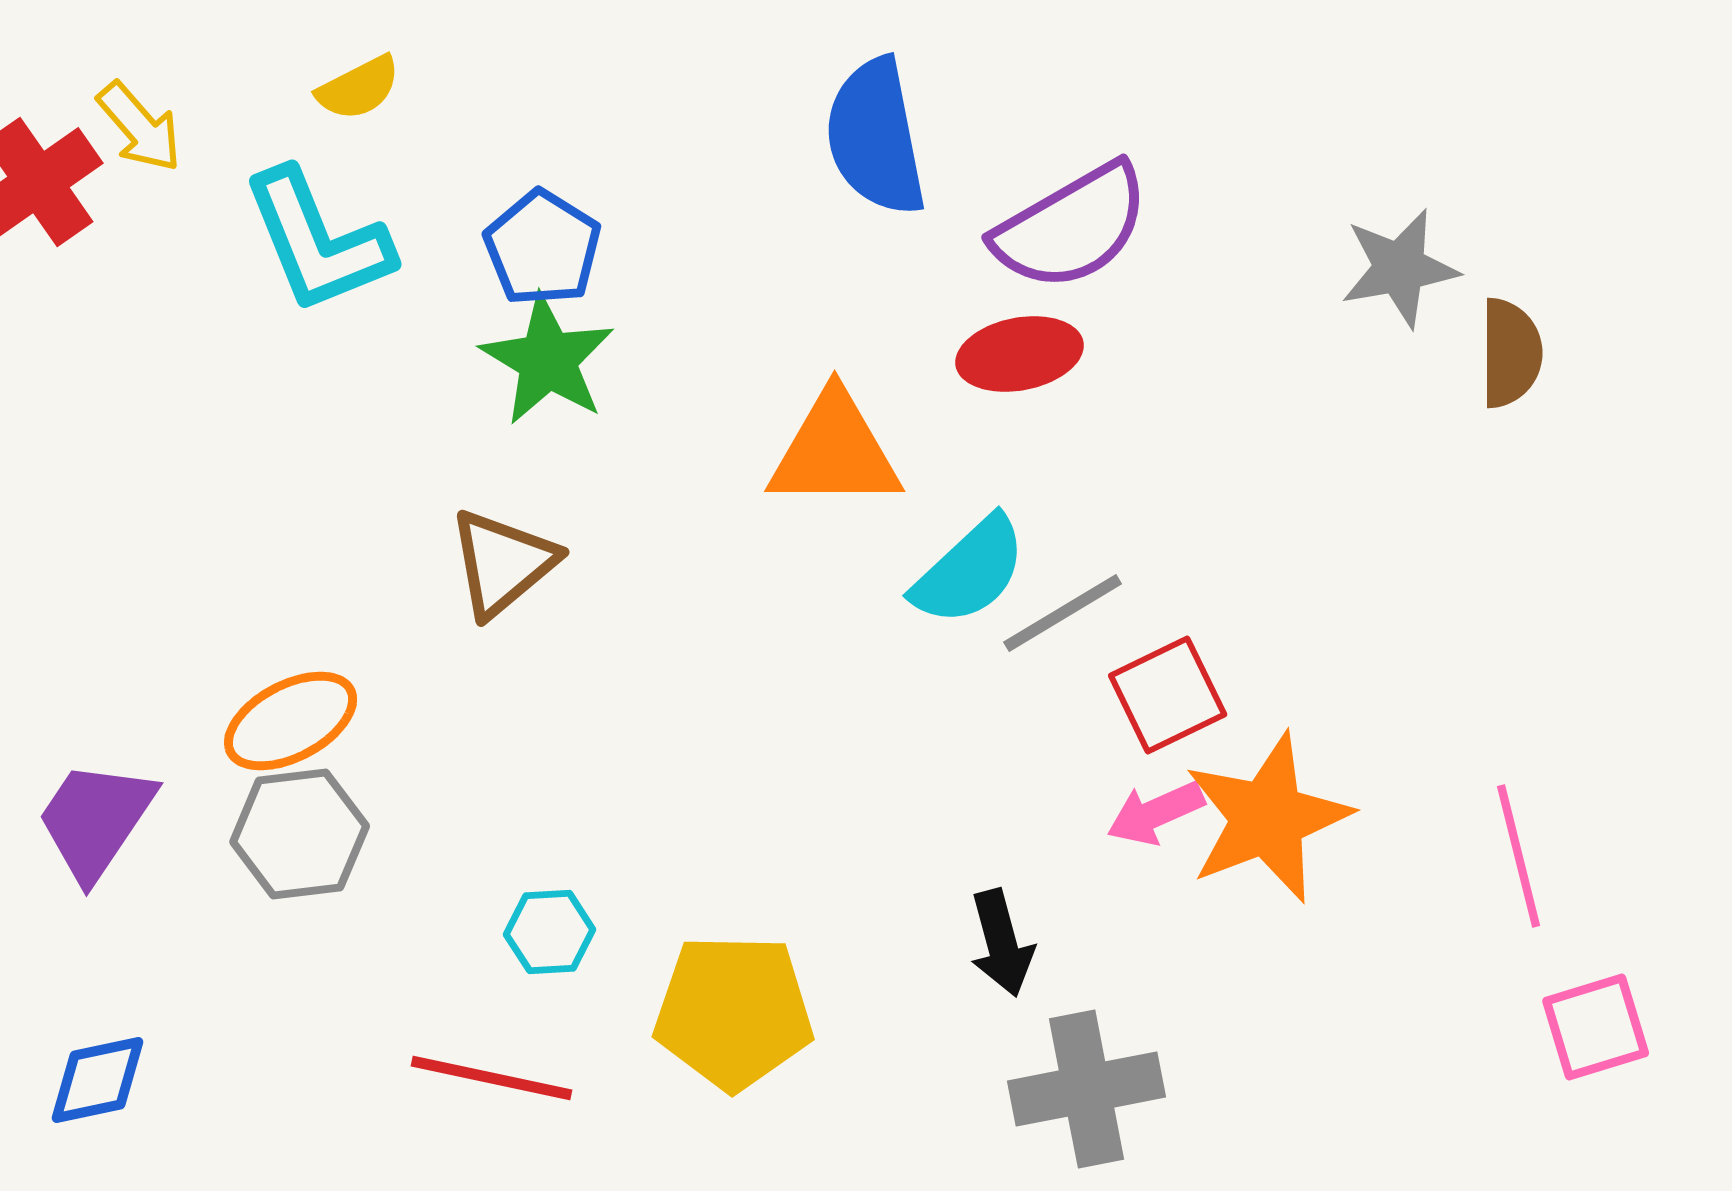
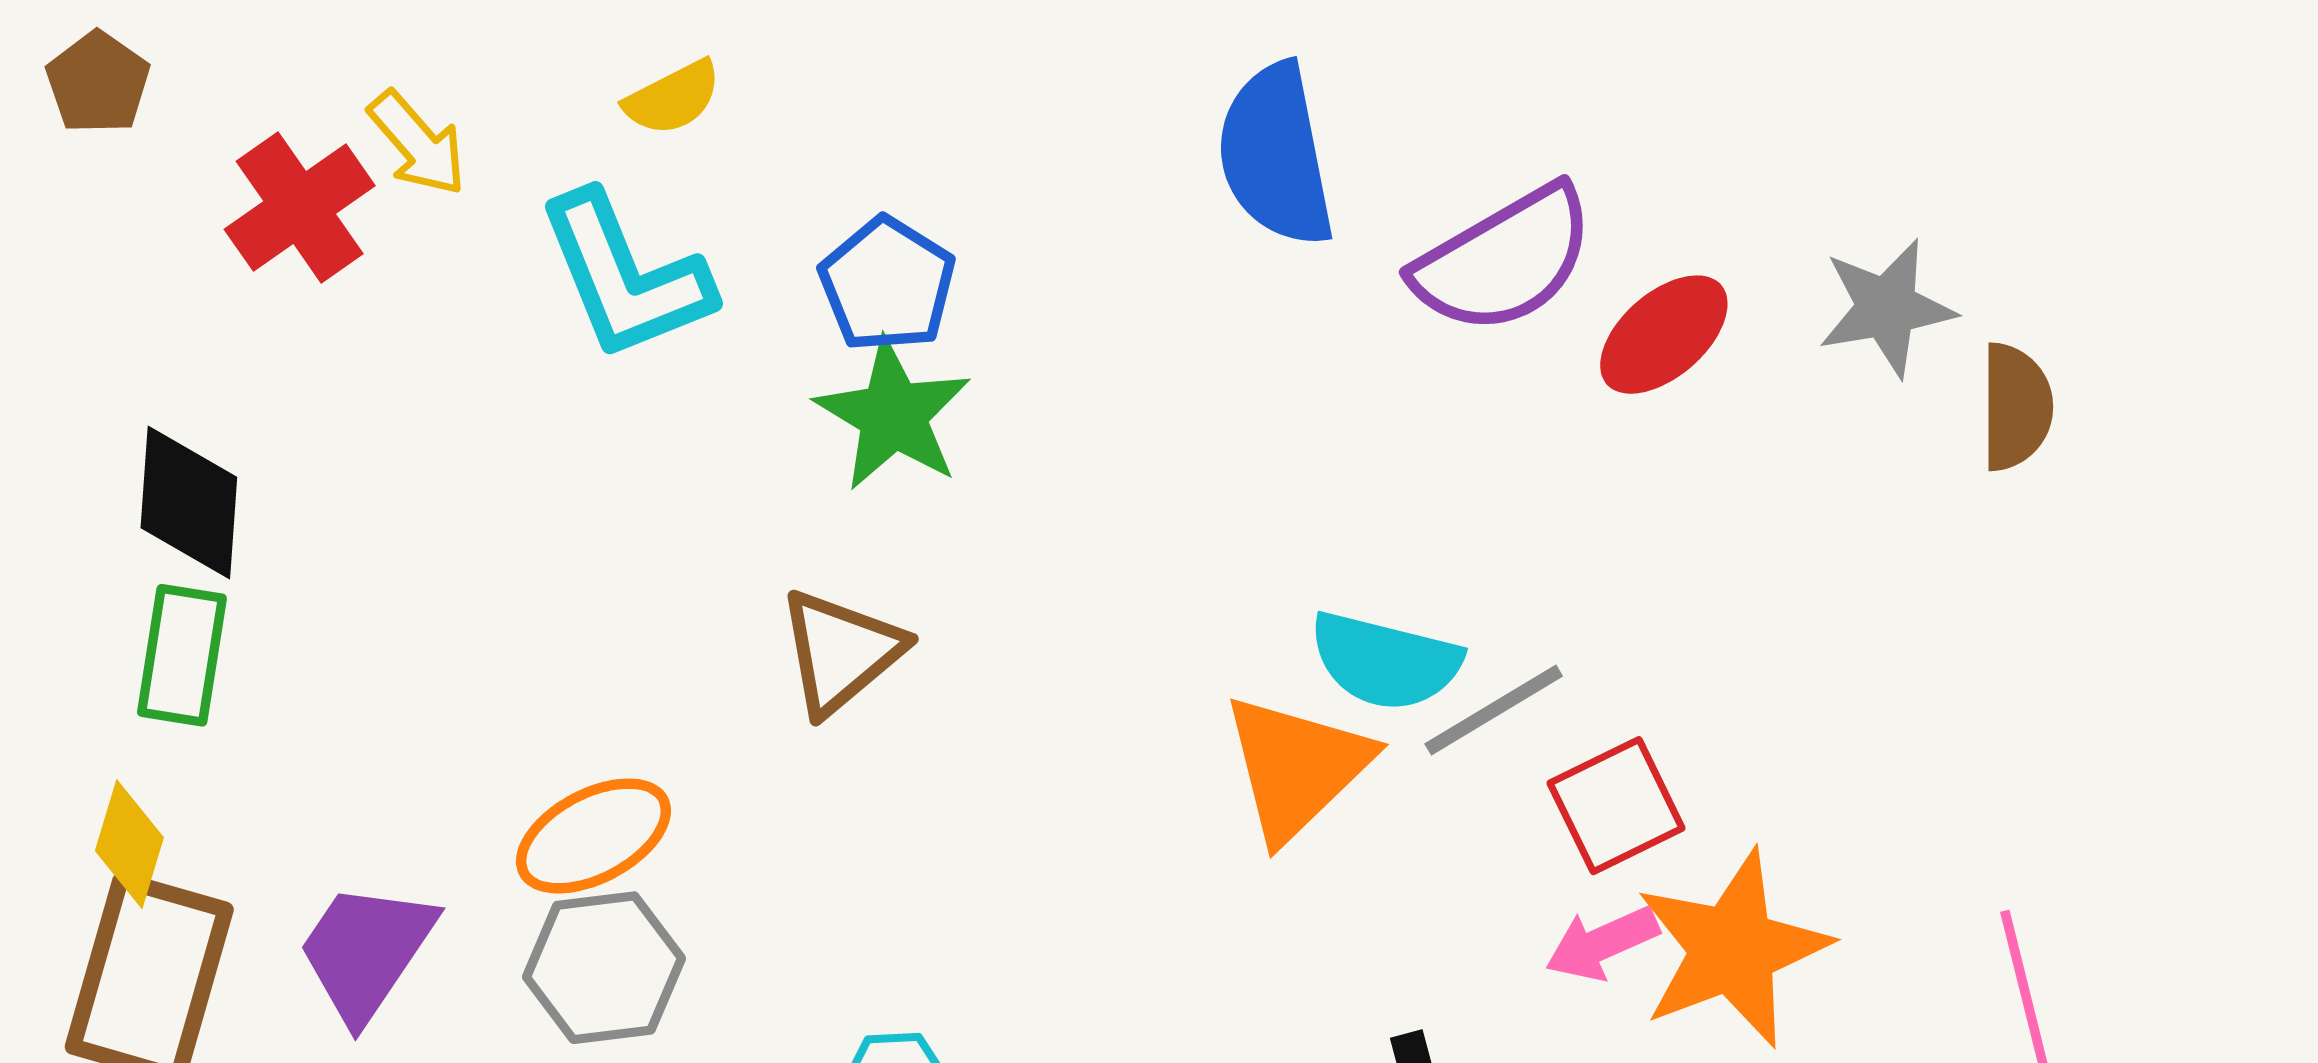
red ellipse: (1020, 354) -> (1664, 335), moved, turned -30
orange triangle: (835, 451) -> (1297, 767), moved, turned -44
cyan semicircle: (970, 571) -> (1385, 661), turned 57

